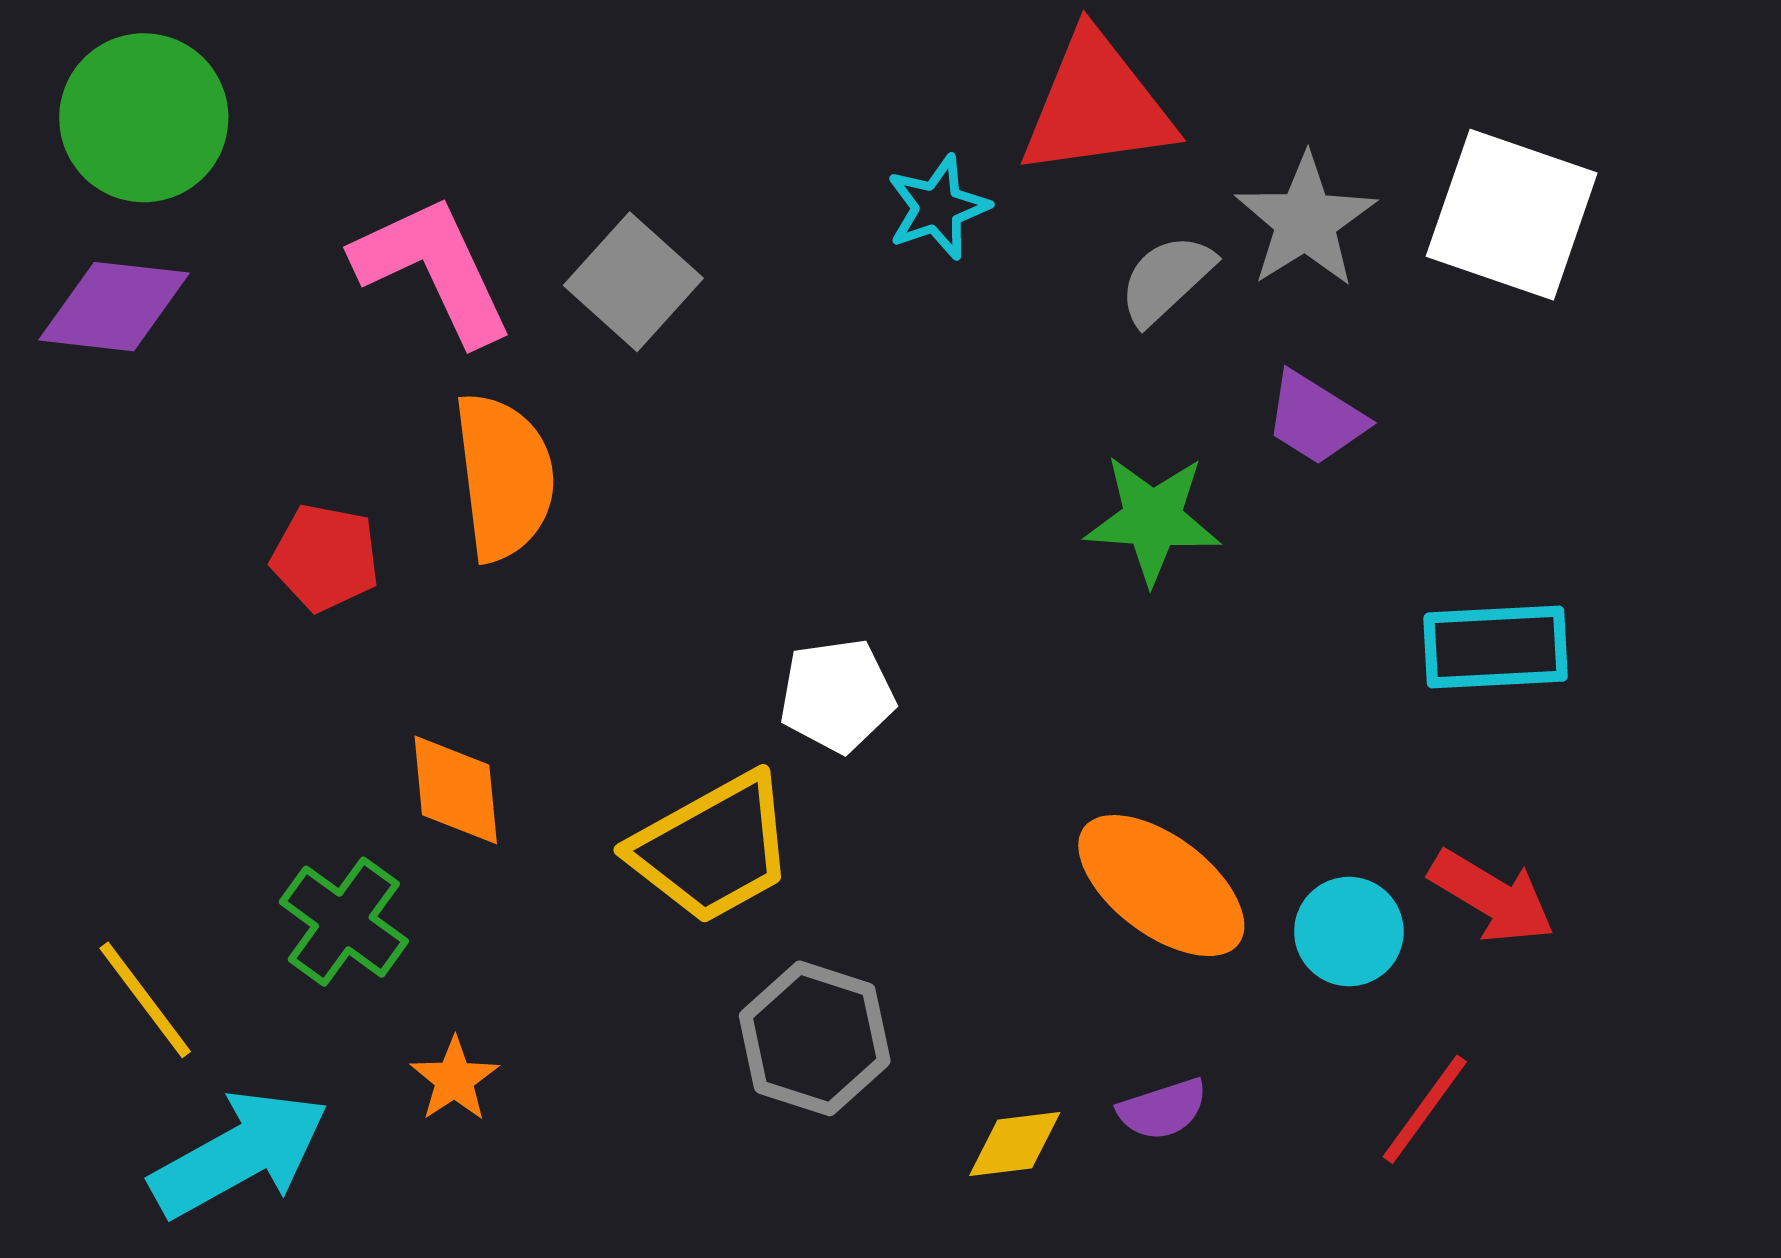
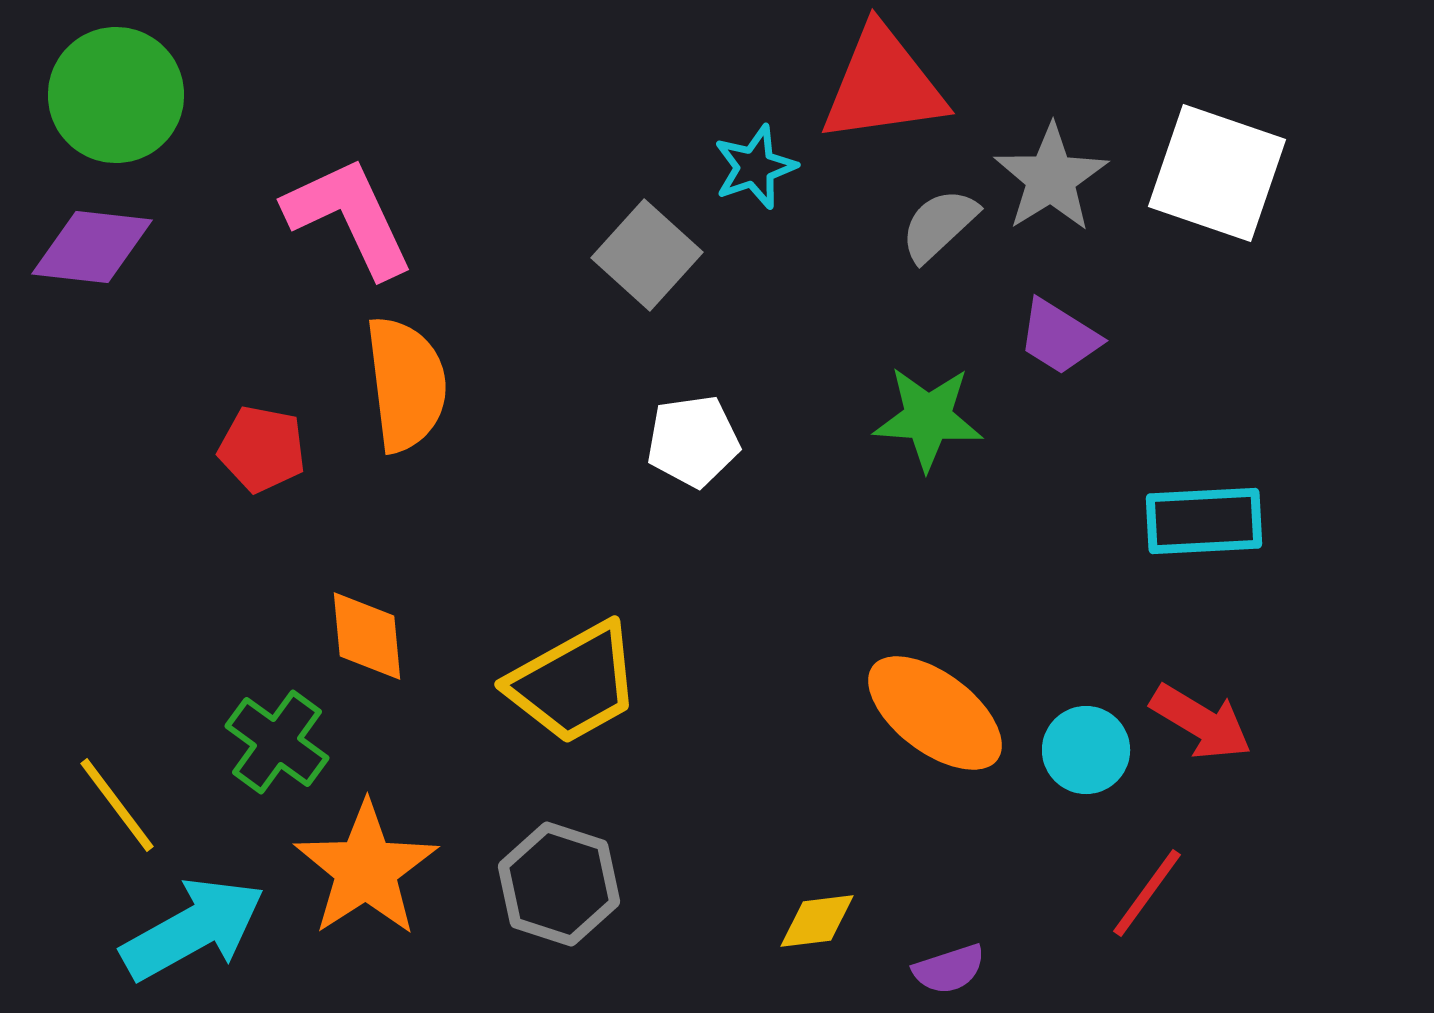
gray square: (633, 282) -> (647, 255), moved
white pentagon: (837, 695) -> (693, 441), moved
gray hexagon: (815, 1038) -> (559, 884), moved
orange star: (454, 1079) -> (366, 869), size x2.0
purple semicircle: (1163, 1109) -> (949, 969), moved

